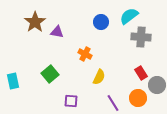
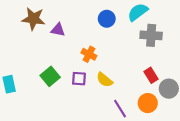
brown star: (35, 22) -> (33, 19), turned -30
yellow semicircle: (99, 77) -> (104, 80), turned 105
purple square: (71, 101) -> (79, 79), moved

